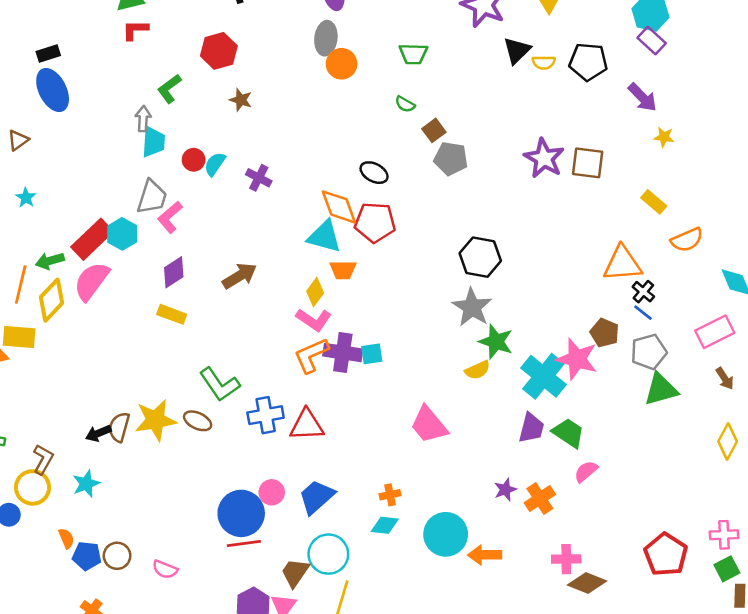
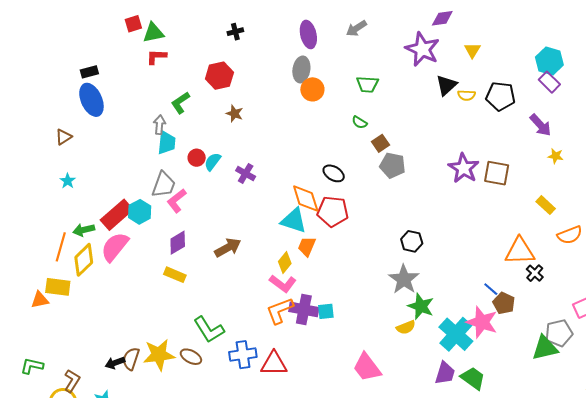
black hexagon: (480, 257) -> (412, 241), size x0.7
orange trapezoid: (343, 270) -> (307, 246), turned 110
blue line: (643, 313) -> (491, 289), moved
gray pentagon: (649, 352) -> (559, 333), moved

